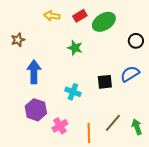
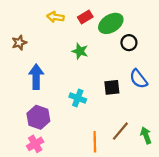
black circle: (136, 41) -> (129, 43), moved
blue semicircle: (130, 74) -> (139, 79), turned -96
pink cross: (60, 126) -> (35, 144), moved

